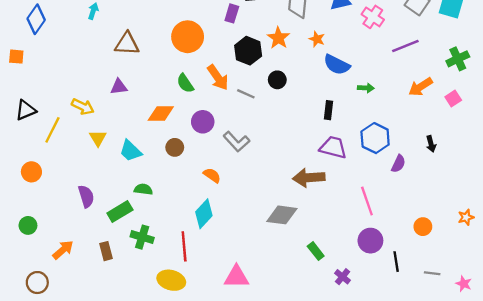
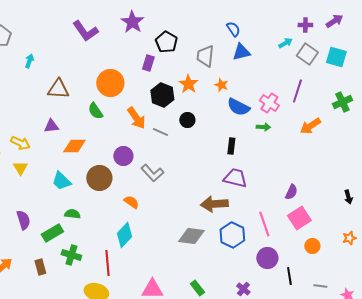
pink cross: (373, 17) -> (269, 103), moved
purple line: (405, 46) -> (297, 91), turned -50
green semicircle: (185, 83) -> (95, 111), moved
pink square: (453, 98) -> (299, 218), moved, size x1.6
orange diamond: (161, 114) -> (74, 146), moved
yellow triangle: (98, 138) -> (20, 168), moved
blue hexagon: (375, 138) -> (232, 235), moved
black arrow: (431, 144) -> (348, 197), moved
brown circle: (175, 147) -> (99, 178), size x1.6
green rectangle: (316, 251) -> (197, 288), moved

